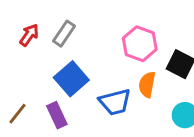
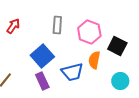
gray rectangle: (64, 34) -> (57, 25), moved, turned -30
purple rectangle: (57, 115) -> (42, 81), moved

